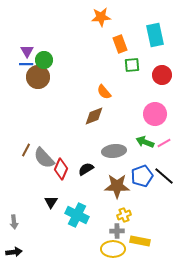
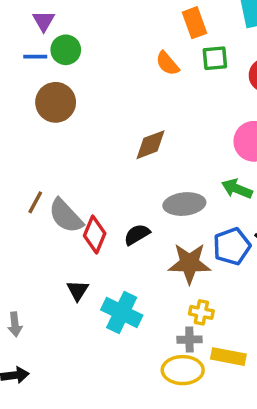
purple triangle: (27, 51) -> (44, 21), moved
brown circle: (38, 77) -> (56, 102), moved
orange semicircle: (104, 92) -> (167, 63), moved
yellow cross: (124, 215) -> (201, 312), turned 32

